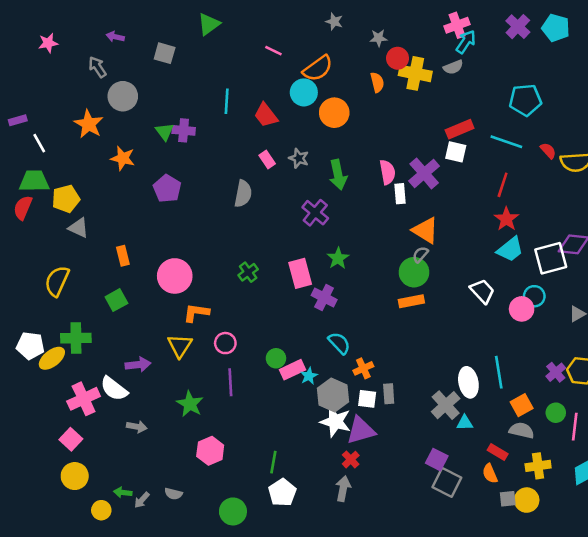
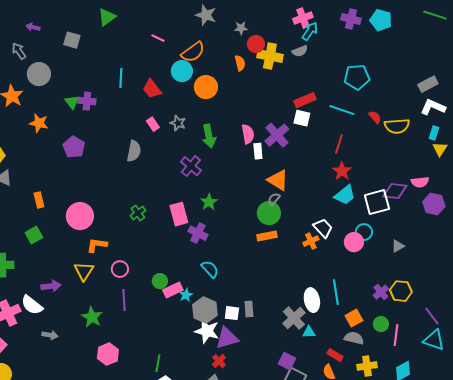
gray star: (334, 22) -> (206, 15), size x1.5
purple cross: (518, 27) -> (351, 19), turned -30
orange cross: (363, 368) -> (311, 241), moved

